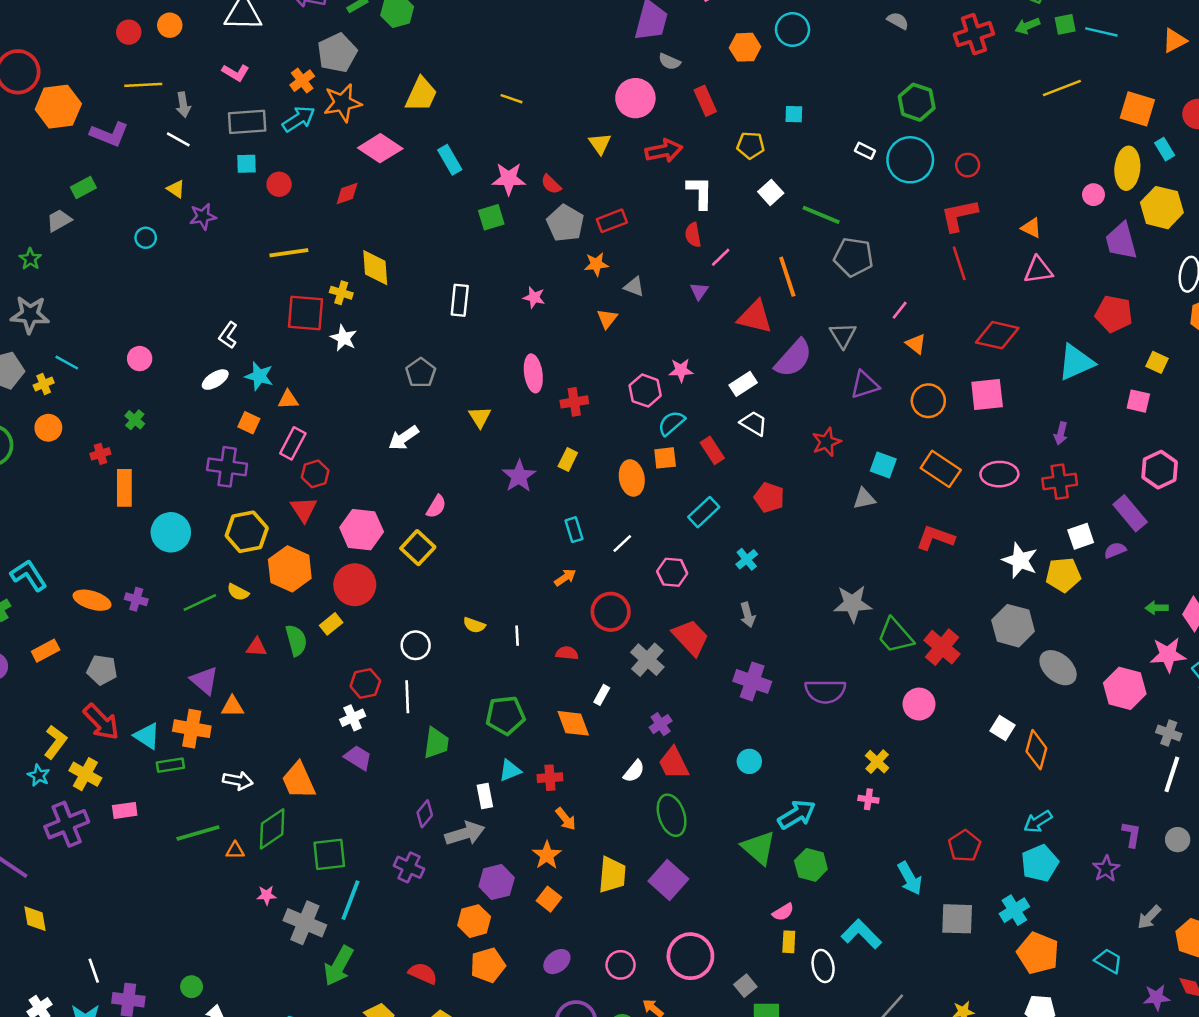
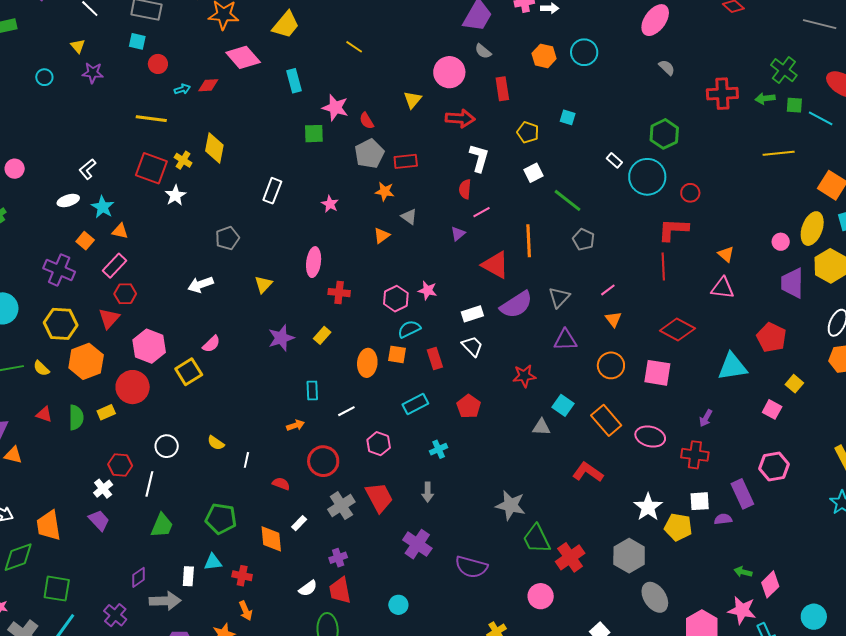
cyan arrow: (299, 119) -> (182, 89), moved, size x0.6
gray pentagon: (854, 257) -> (584, 240), size x0.7
white cross: (353, 718) -> (103, 489), turned -30

